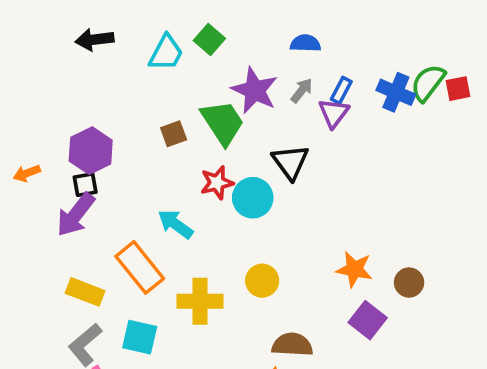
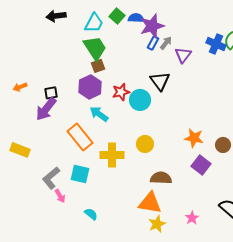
blue semicircle: (305, 43) -> (136, 18), moved
purple star: (255, 90) -> (152, 26), moved, turned 30
blue rectangle: (341, 90) -> (153, 43), moved
green trapezoid: (223, 122) -> (95, 48), moved
purple hexagon: (91, 151) -> (90, 87), moved
yellow rectangle: (85, 292) -> (20, 150), moved

